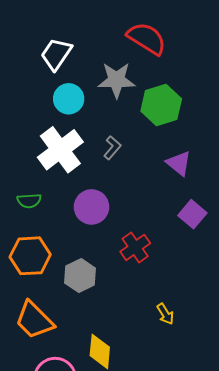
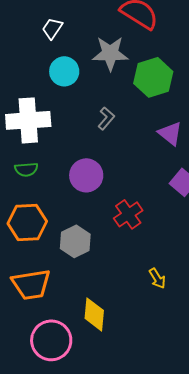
white trapezoid: (56, 54) -> (52, 28), size x0.7
white cross: (60, 150) -> (28, 120), moved, turned 33
orange trapezoid: (34, 320) -> (31, 284), turned -54

